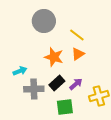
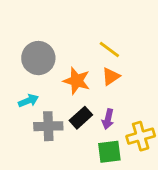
gray circle: (44, 21) -> (38, 58), moved
purple arrow: (76, 84) -> (108, 119), turned 144
green square: (65, 107) -> (109, 152), moved

